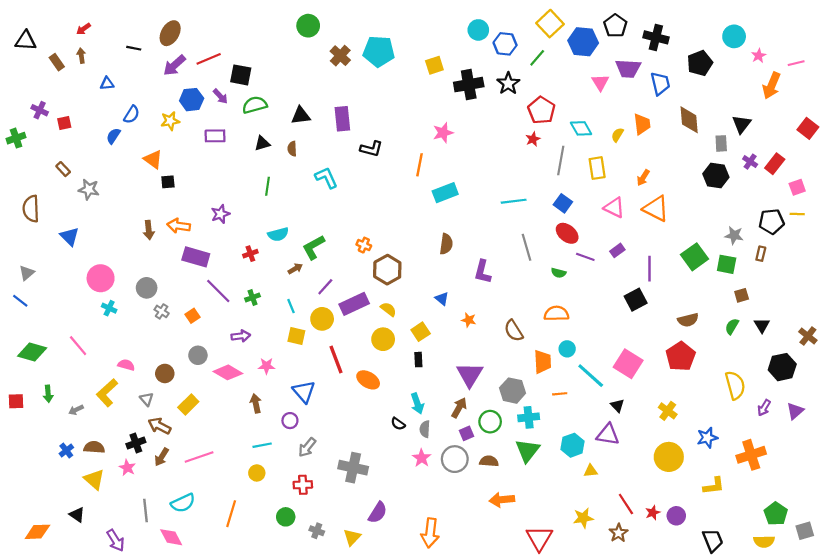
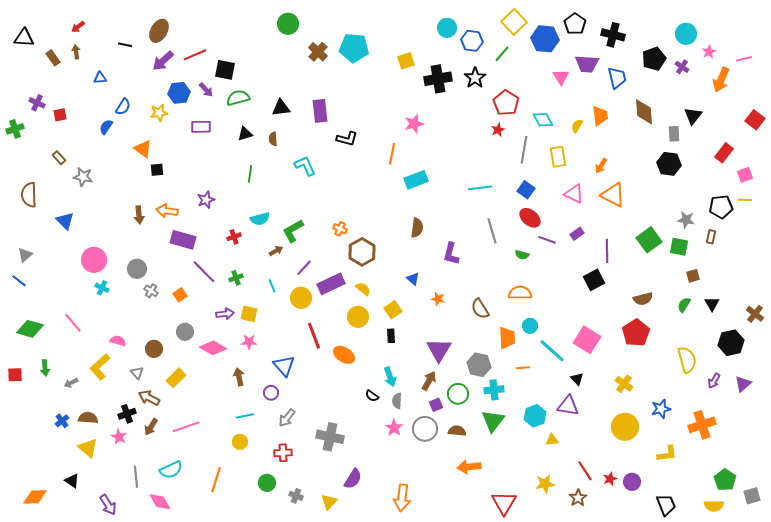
purple cross: (750, 162) -> (682, 67), moved
yellow square: (296, 336) -> (249, 314), moved

